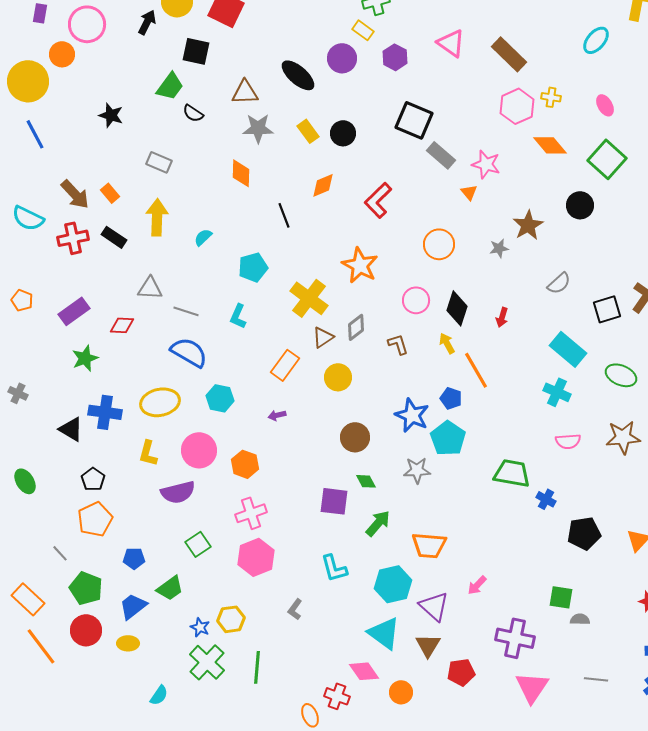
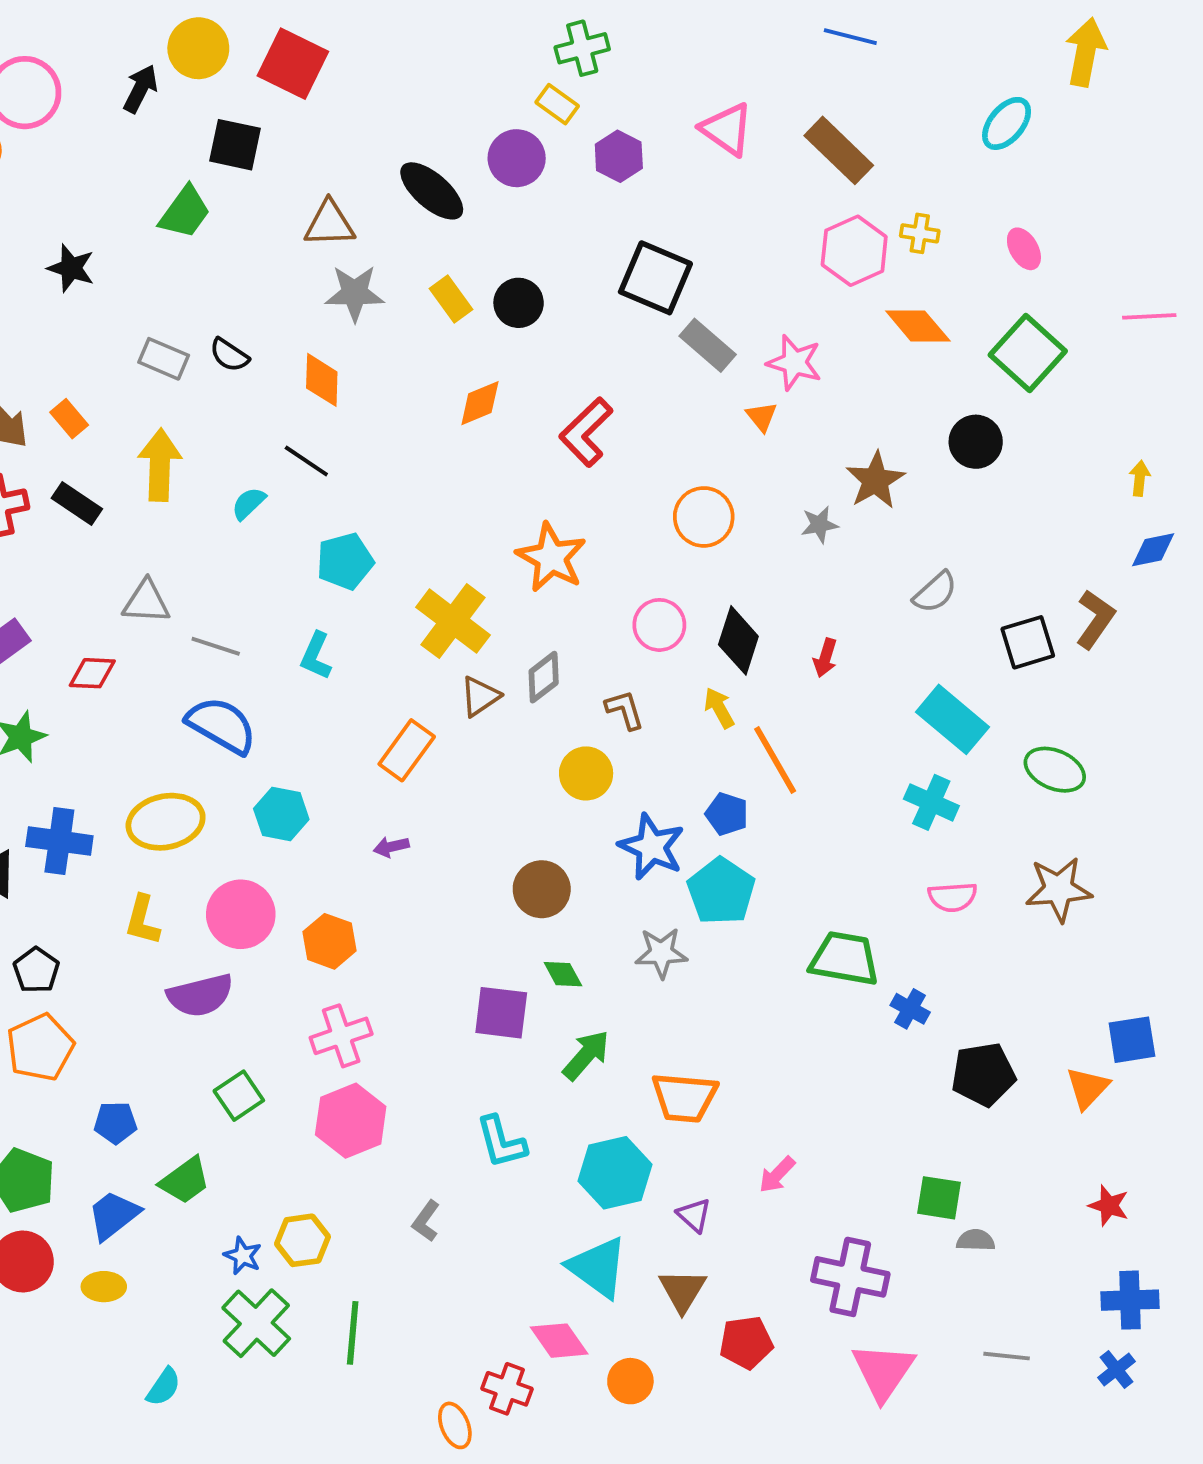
black semicircle: (193, 113) -> (229, 355), moved
black line: (284, 215) -> (306, 461), moved, turned -35
yellow circle: (338, 377) -> (586, 773), moved
purple triangle: (434, 606) -> (694, 1215), size x0.6

